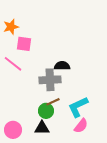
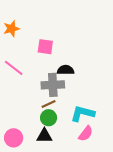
pink square: (24, 44) -> (45, 47), moved
brown line: (53, 102) -> (49, 104), moved
cyan L-shape: (78, 107) -> (82, 113), turned 40

